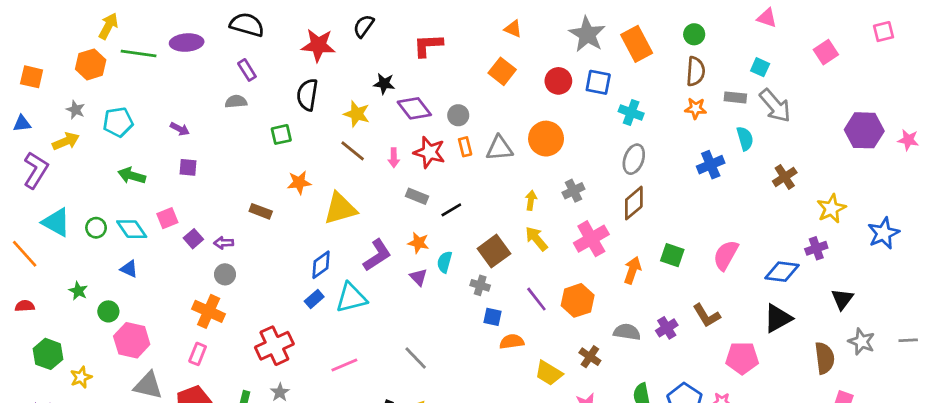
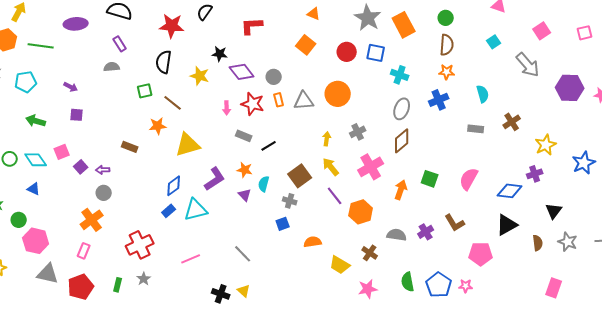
pink square: (884, 32) -> (585, 33), moved
green line: (139, 53) -> (41, 46), moved
cyan square: (760, 67) -> (494, 42), turned 32
gray rectangle: (735, 97) -> (476, 129), moved
gray arrow: (775, 106) -> (528, 65), moved
brown line: (353, 151) -> (173, 103), moved
blue cross: (711, 165) -> (439, 100), moved
purple line: (536, 299) -> (335, 196), moved
orange cross: (209, 311) -> (92, 220), turned 30
blue square: (493, 317) -> (283, 224), moved, turned -32
brown semicircle: (825, 358) -> (538, 243), moved, size x0.7

